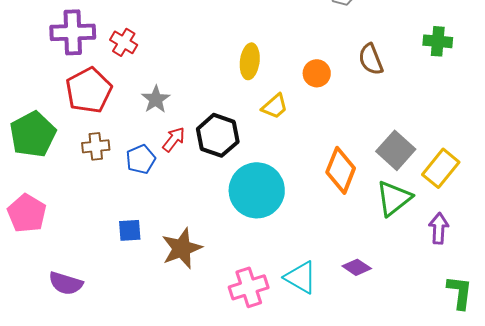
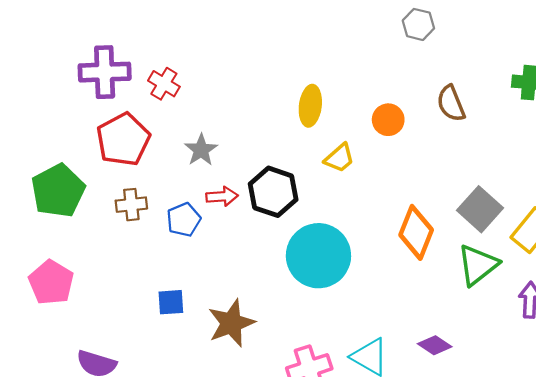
red arrow: (174, 139) -> (222, 196), turned 48

